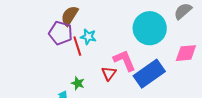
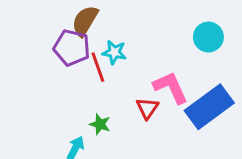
cyan circle: (150, 28) -> (208, 37), size x0.6

